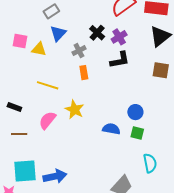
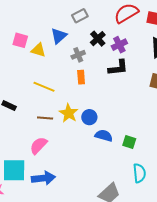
gray rectangle: (51, 11) -> (80, 16), moved
blue circle: (135, 112) -> (89, 117), moved
pink semicircle: (47, 120) -> (38, 145), moved
brown line: (19, 134) -> (45, 118), moved

